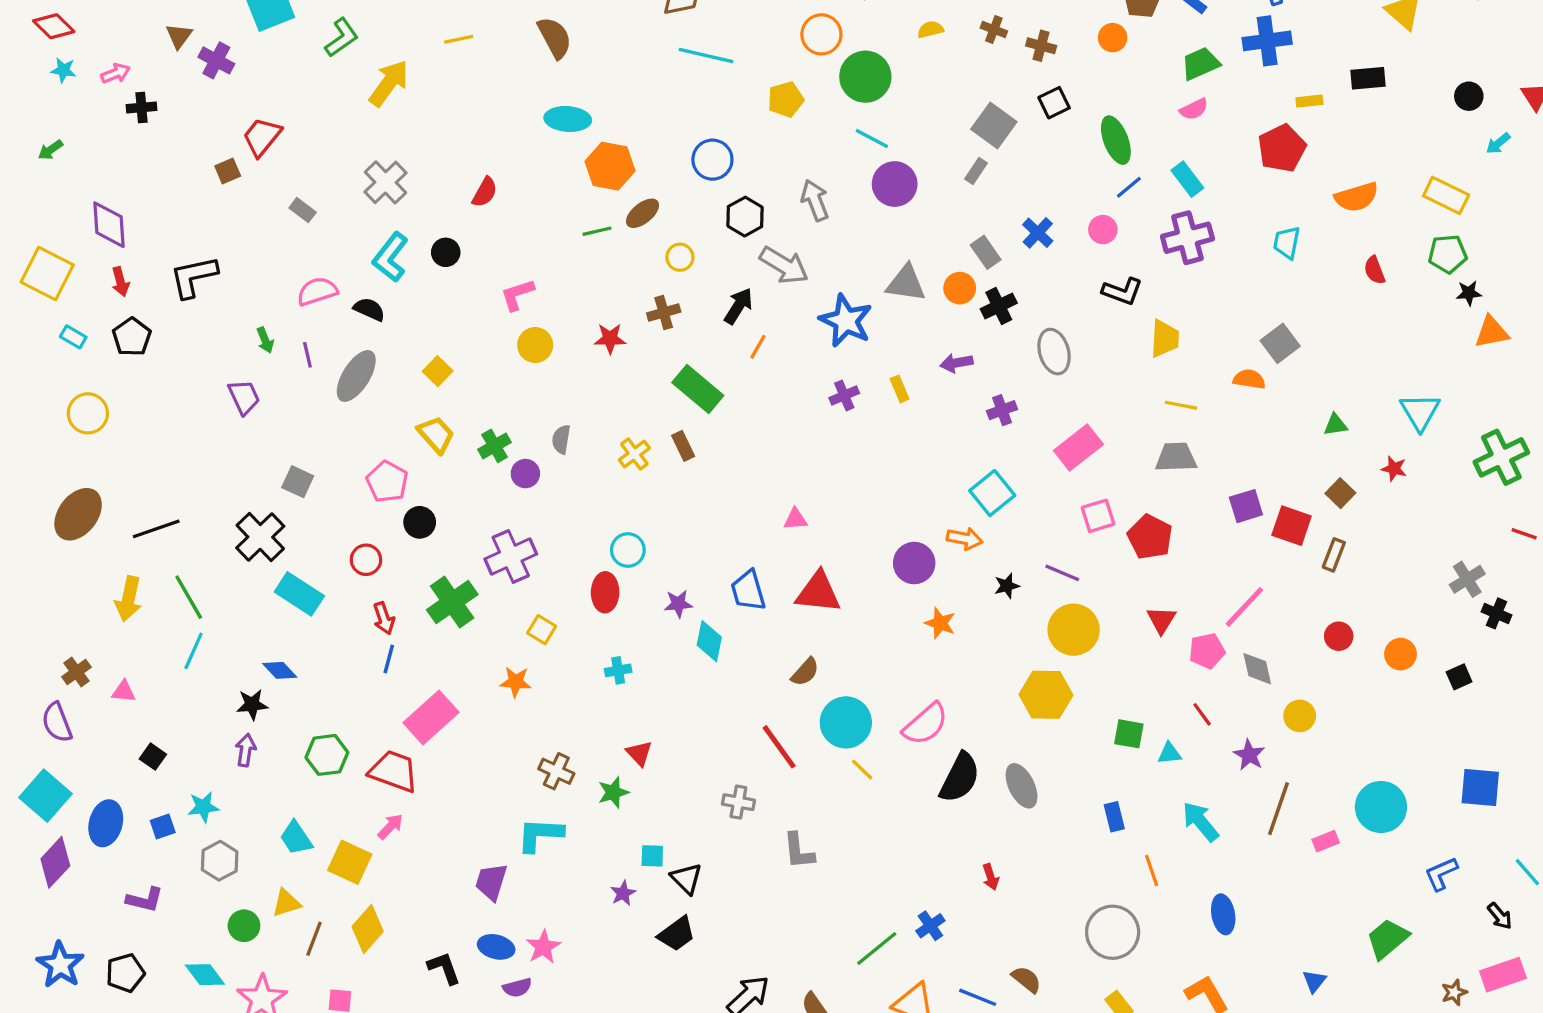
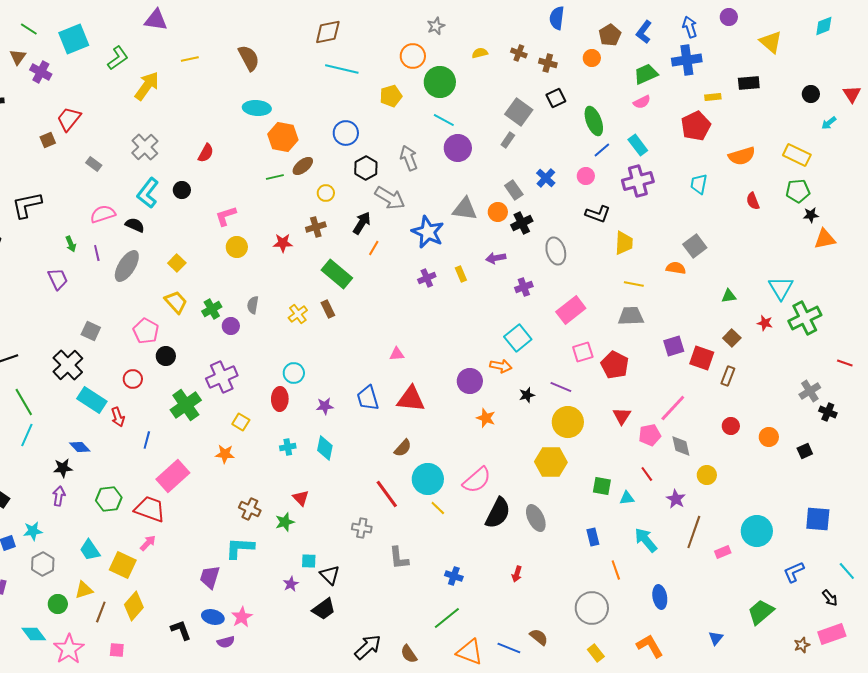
green cross: (1501, 457) -> (805, 318), moved
red arrow: (384, 618) -> (118, 417), moved
cyan diamond: (709, 641) -> (325, 448), moved
red arrow: (991, 877) -> (517, 574), turned 35
blue cross: (930, 926) -> (454, 576), moved, turned -36

